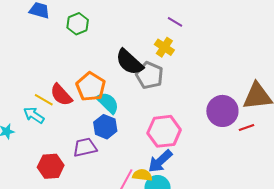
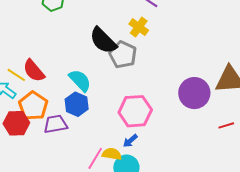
orange pentagon: (91, 87) -> (33, 106), moved
red line: (246, 128) -> (226, 125), moved
blue arrow: (160, 161) -> (130, 141), size x0.6
red hexagon: (51, 166) -> (16, 123), moved

